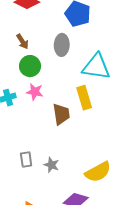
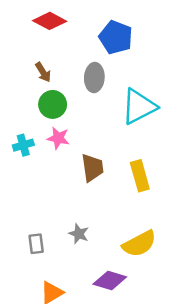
cyan triangle: (96, 67) -> (139, 107), turned -36
yellow rectangle: (84, 98) -> (140, 176), moved
gray rectangle: (26, 159) -> (36, 244), moved

